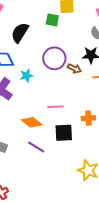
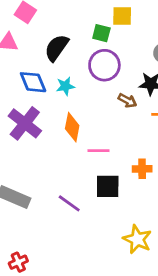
purple circle: (54, 58) -> (104, 65), moved
cyan star: (26, 76) -> (65, 86), moved
orange diamond: (32, 122) -> (72, 127), moved, turned 60

